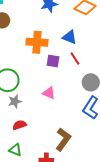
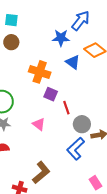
blue triangle: (70, 37) -> (73, 62), moved
red line: (75, 59) -> (66, 108), moved

